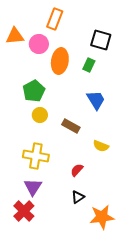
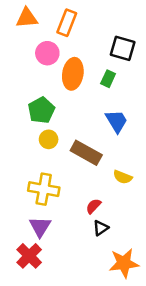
orange triangle: (15, 36) -> (27, 18), moved
brown rectangle: (71, 126) -> (86, 153), size x1.4
black triangle: (78, 197) -> (101, 228), moved

